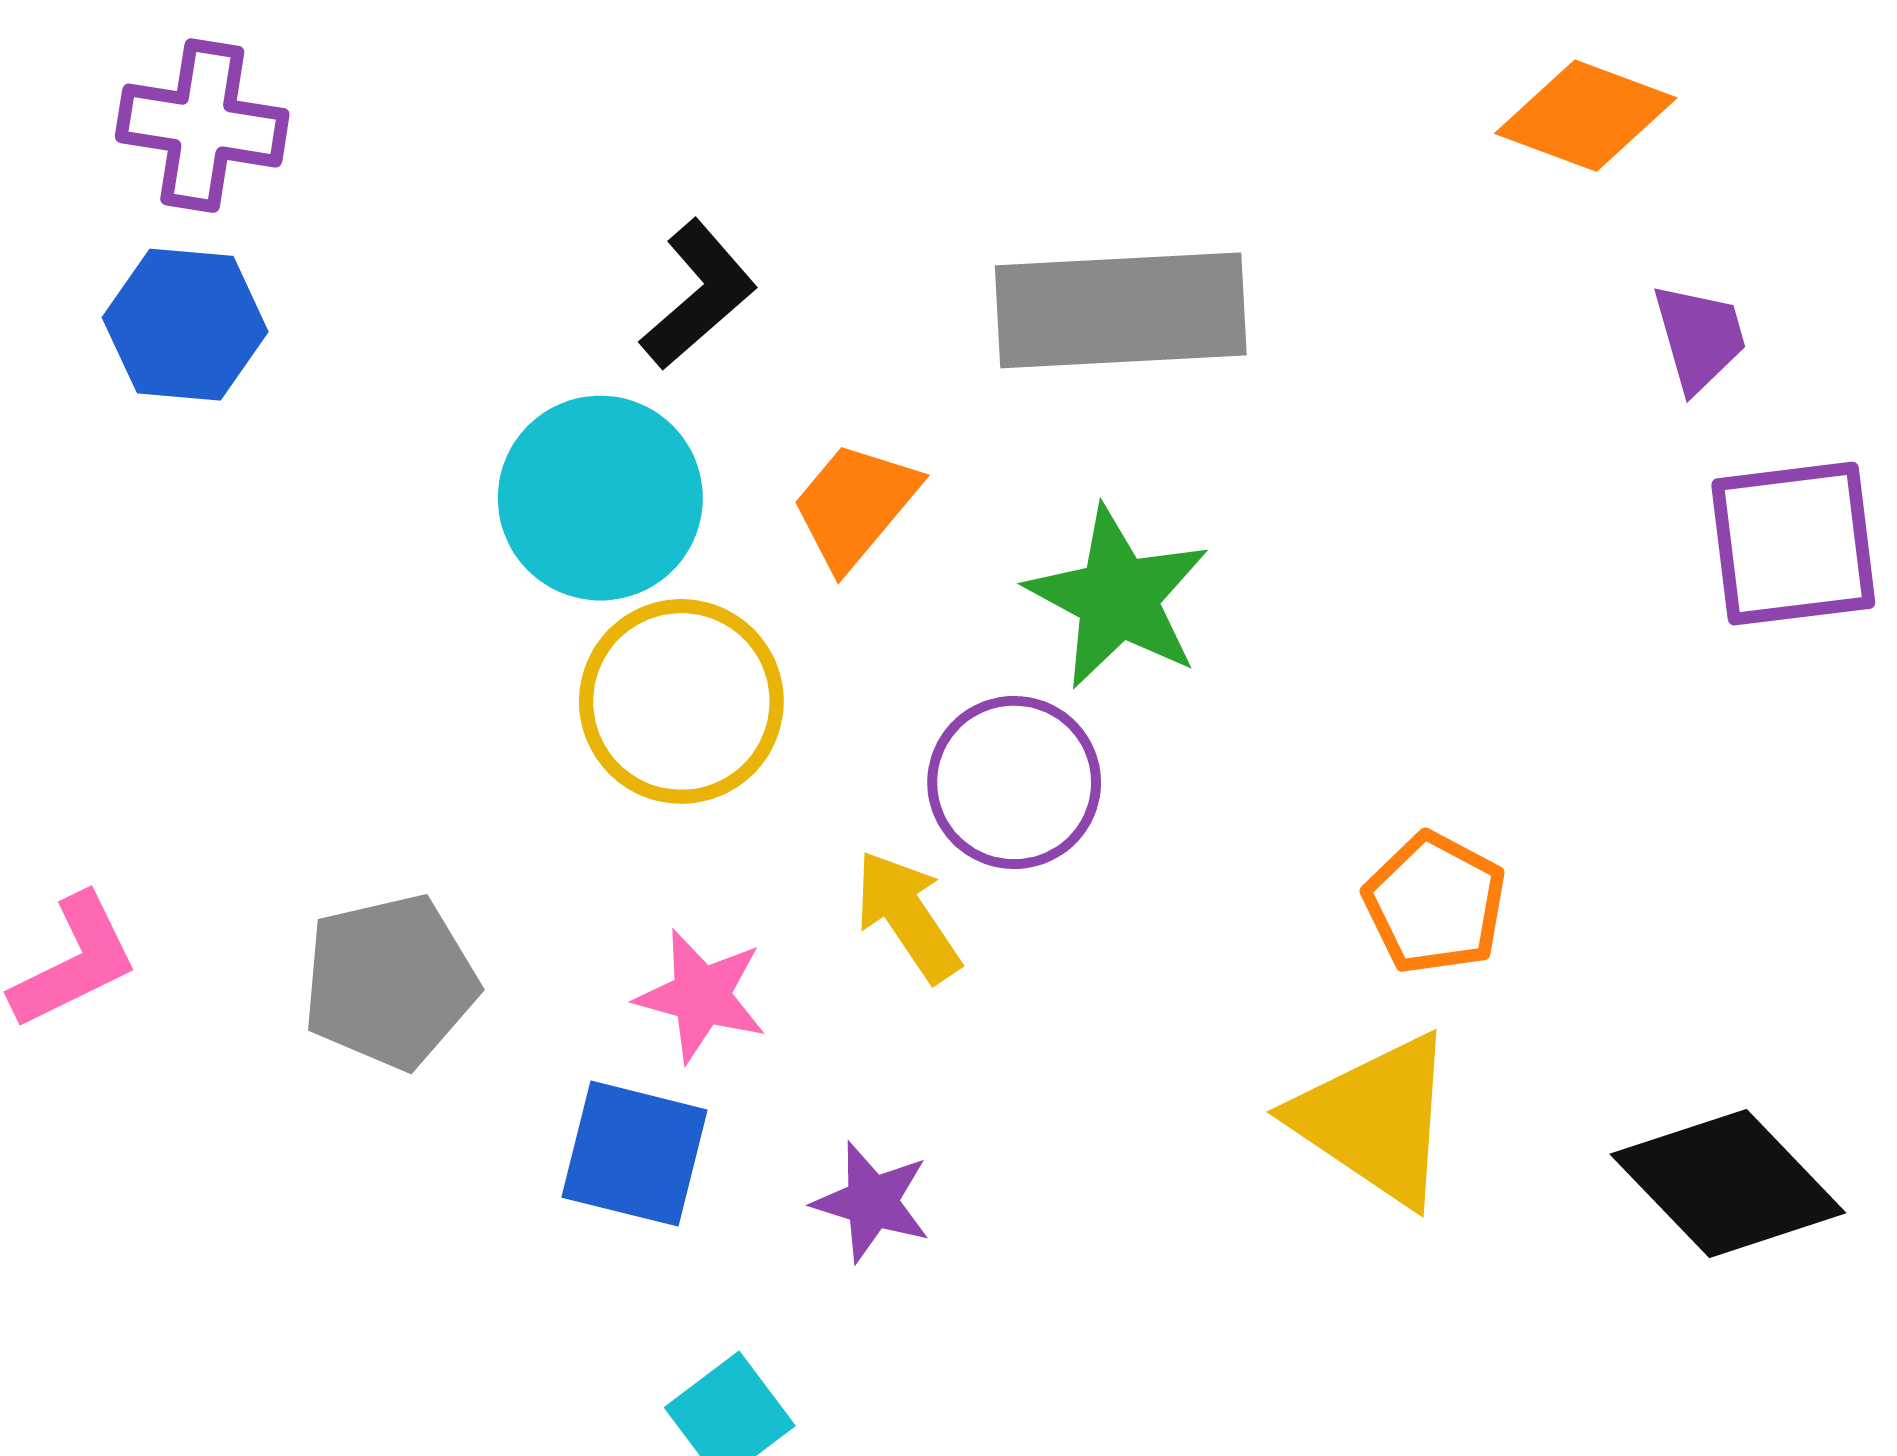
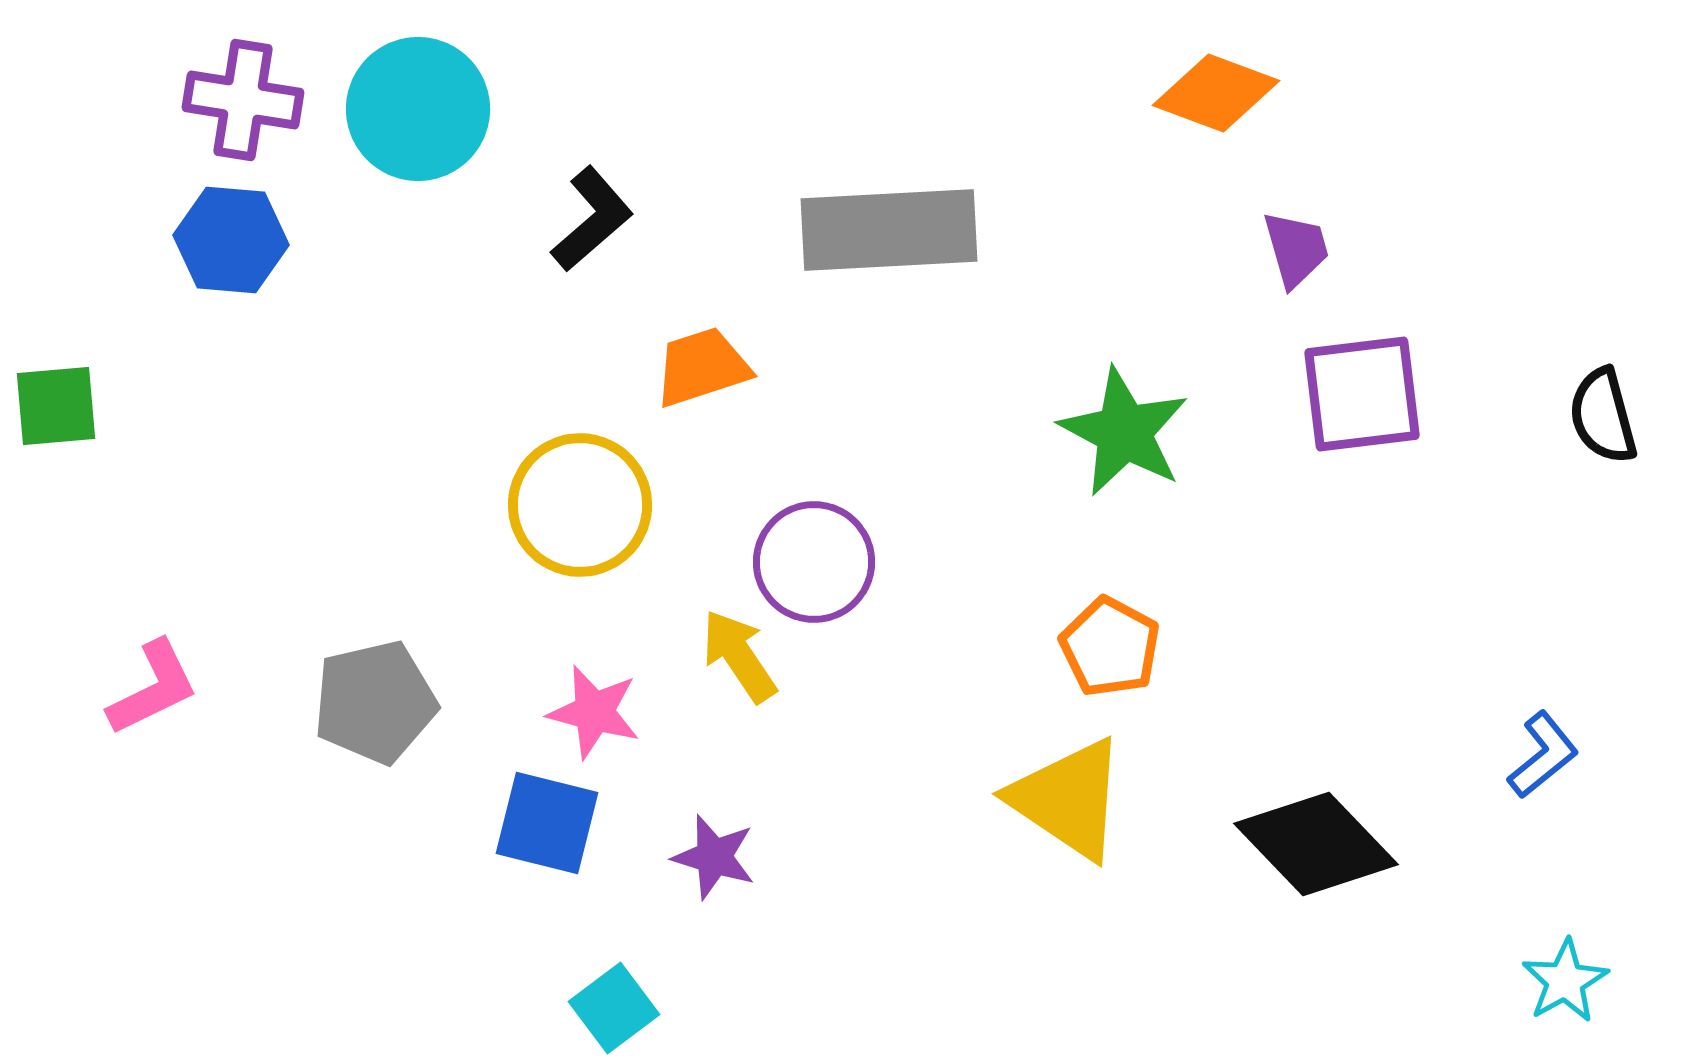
cyan circle: (600, 498) -> (418, 109), moved
orange trapezoid: (855, 505) -> (702, 367), turned 32
green star: (1118, 598) -> (1124, 432), moved

